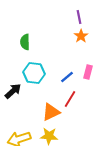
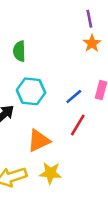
orange triangle: (51, 112) -> (39, 141), moved

